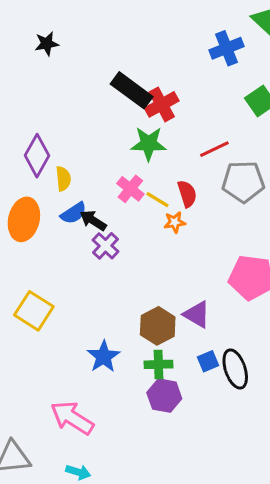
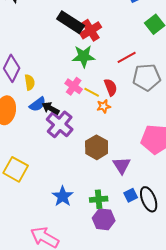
purple cross: (105, 246) -> (60, 124), size x1.5
purple triangle: (197, 314) -> (122, 165), turned 30
brown hexagon: (158, 326) -> (97, 147), moved

